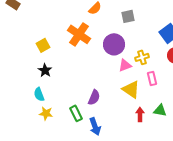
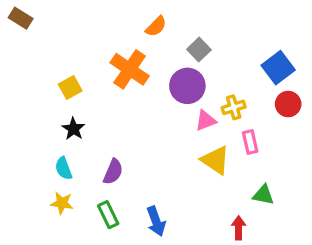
gray square: (128, 16) -> (199, 50), moved, turned -32
purple semicircle: (94, 97) -> (113, 172), moved
yellow star: (46, 113) -> (62, 203), moved
green rectangle: (76, 113) -> (108, 215), moved
red arrow: (140, 114) -> (239, 228), moved

